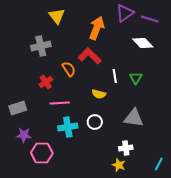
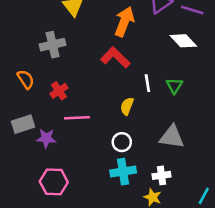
orange semicircle: (69, 69) -> (26, 79), moved
yellow semicircle: (99, 94) -> (127, 106), turned 96
cyan cross: (68, 127) -> (123, 172), moved
purple star: (24, 135) -> (46, 138), moved

